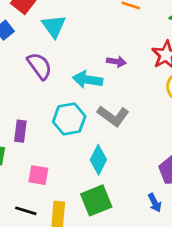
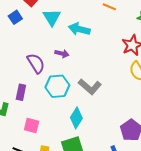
purple arrow: (116, 62) -> (62, 54), moved
purple semicircle: (40, 66) -> (36, 63), moved
cyan arrow: (88, 80) -> (79, 29), moved

